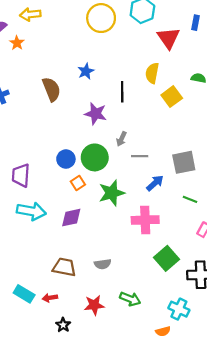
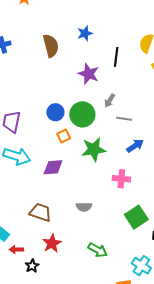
pink cross: (145, 220) -> (121, 179), size x0.7
gray semicircle: (103, 264) -> (84, 207), moved
red arrow: (50, 298) -> (16, 250), moved
red star: (94, 305) -> (52, 243), moved, turned -30

